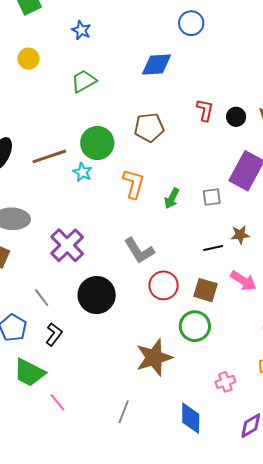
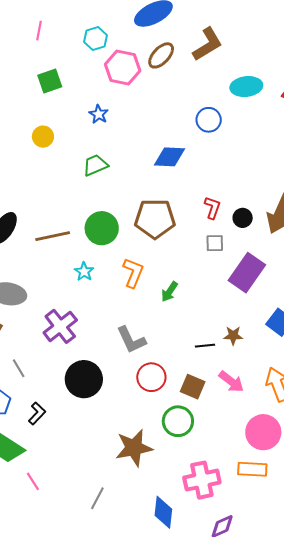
brown pentagon: (149, 128) -> (155, 219), size x1.4
cyan star: (83, 172) -> (84, 272), moved
gray square: (212, 197) -> (215, 243), moved
gray line: (42, 297) -> (19, 368), moved
pink cross: (225, 382) -> (202, 480), size x1.8

